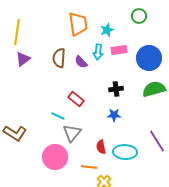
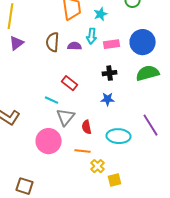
pink rectangle: (119, 50) -> (112, 44), moved
purple semicircle: (81, 62) -> (75, 46), turned 136
red semicircle: (101, 147) -> (87, 127), moved

